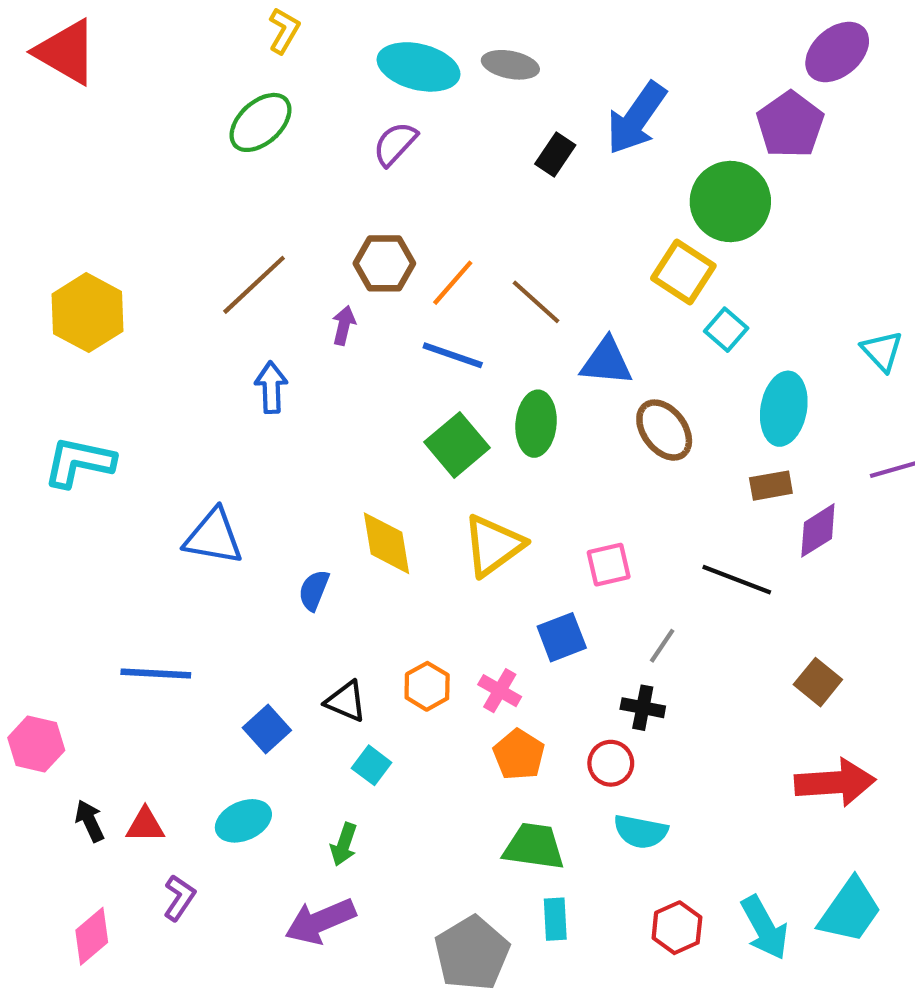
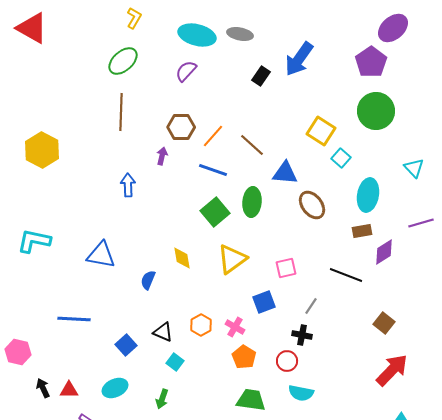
green circle: (730, 201) -> (376, 111), moved
brown line: (254, 285) -> (121, 112), moved, turned -45
cyan L-shape: (79, 462) -> (34, 241), moved
yellow diamond: (387, 543) -> (182, 258), size x0.7
red arrow: (835, 782) -> (392, 370), turned -42

